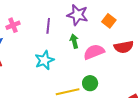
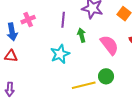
green arrow: (74, 41) -> (82, 35), moved
pink semicircle: (94, 52) -> (109, 45), turned 75

